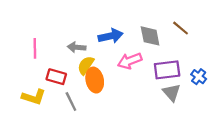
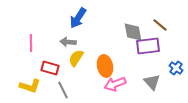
blue arrow: (111, 36) -> (78, 18), moved, turned 135
pink arrow: (130, 61) -> (115, 84), moved
purple rectangle: (167, 70) -> (148, 46), moved
orange ellipse: (95, 80) -> (105, 66), moved

